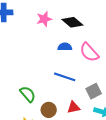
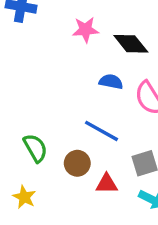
brown circle: (49, 110) -> (77, 163), moved

